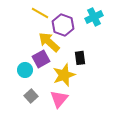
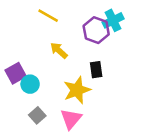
purple hexagon: (63, 25) -> (96, 30), moved
yellow arrow: (49, 42) -> (59, 50), size x0.7
purple square: (41, 59) -> (16, 73), moved

